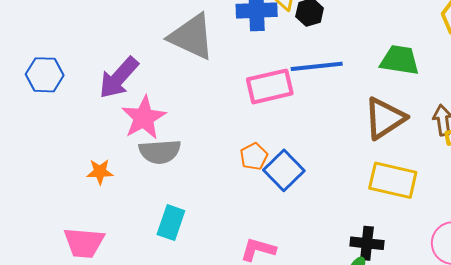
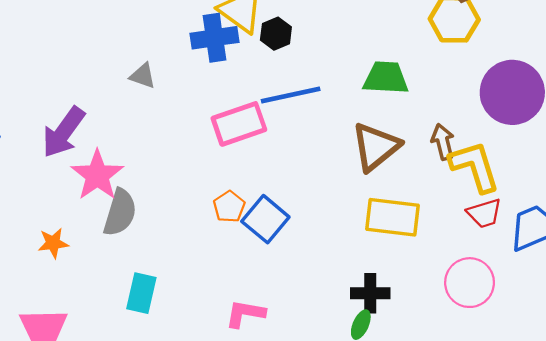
gray triangle: (192, 37) -> (143, 76), size x0.5
gray semicircle: (160, 152) -> (120, 213), turned -63

